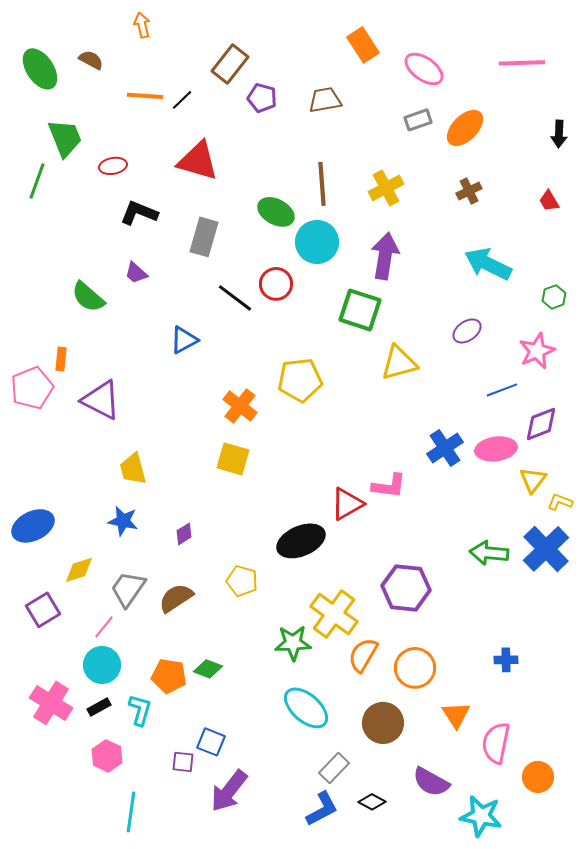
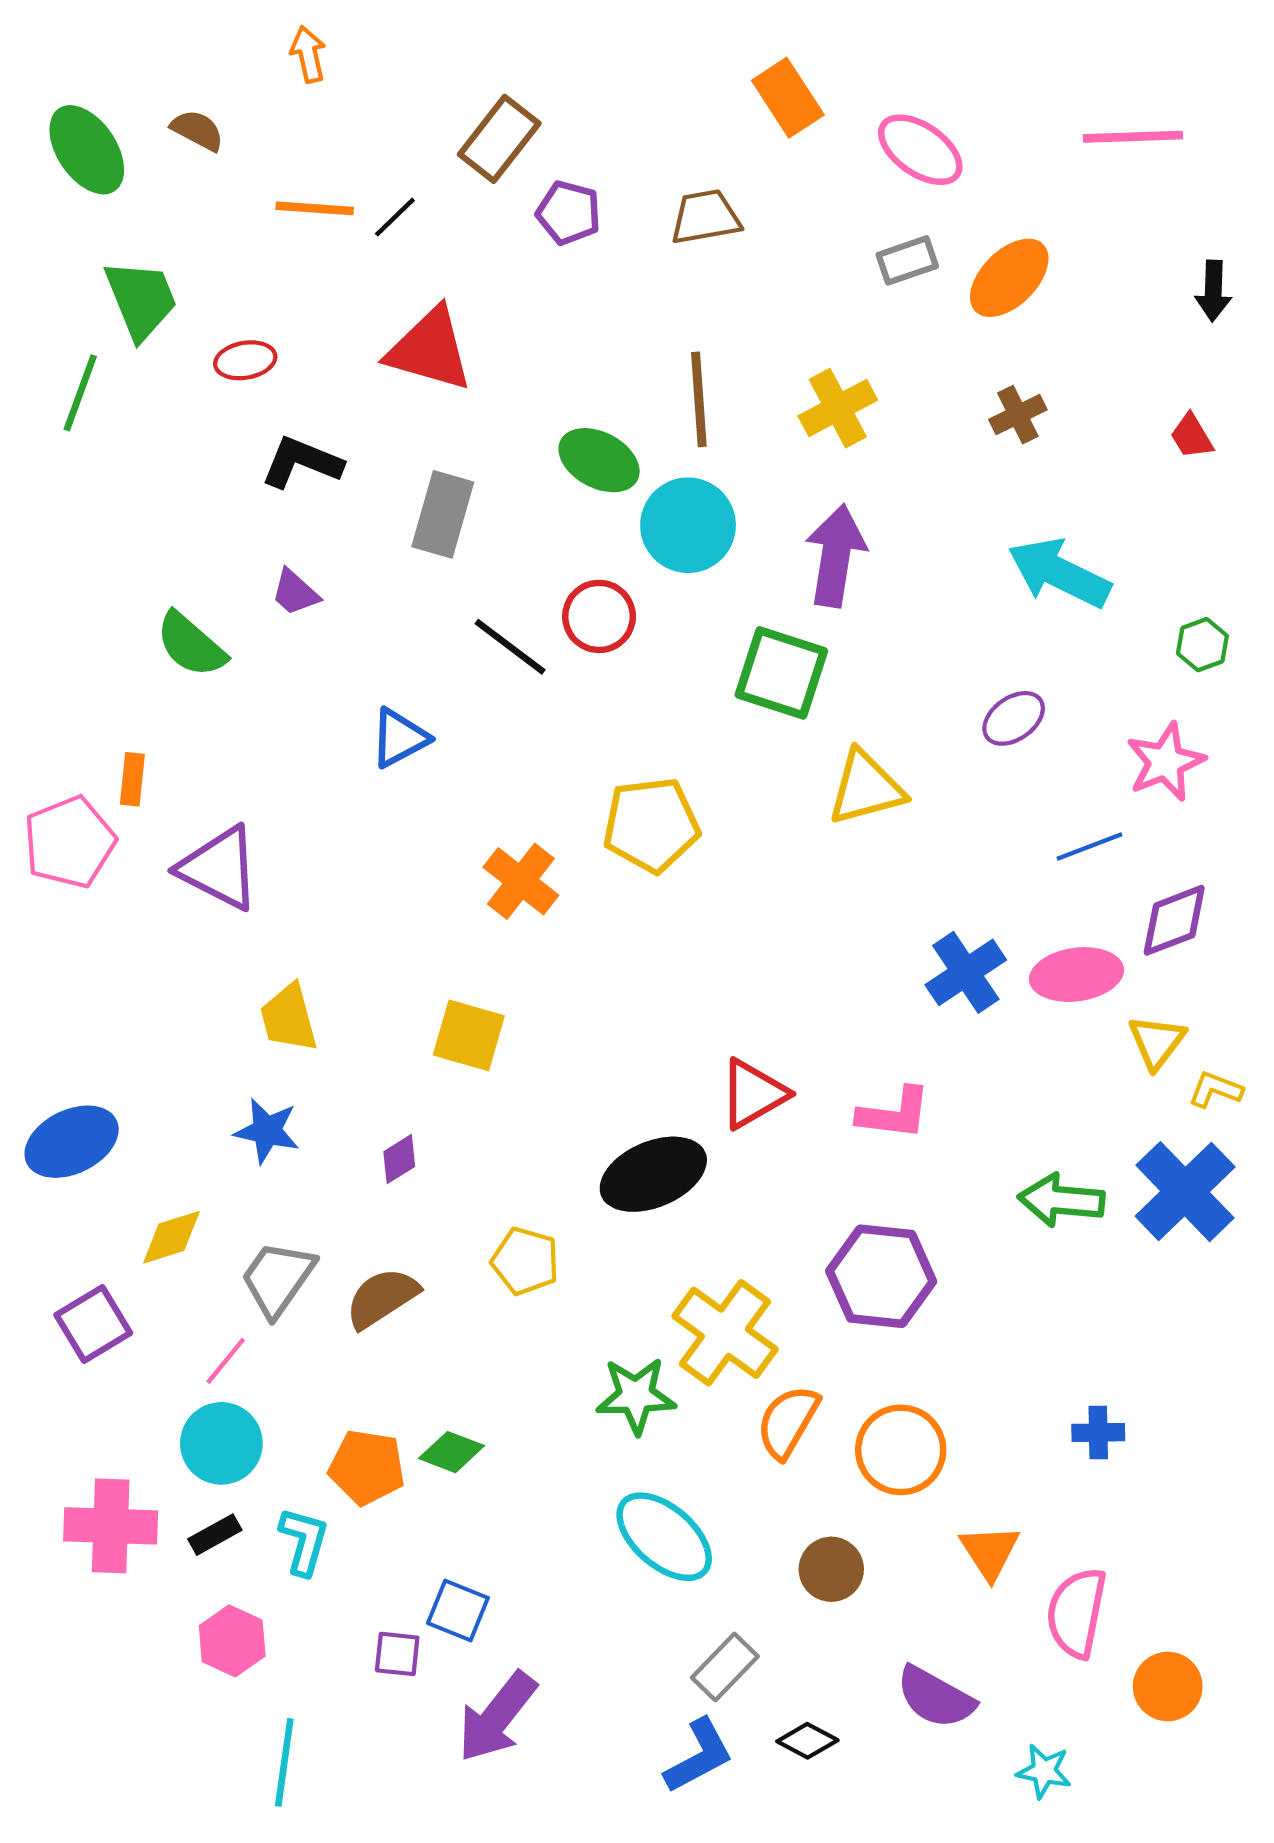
yellow square: (233, 459) -> (469, 1035), moved
pink L-shape: (389, 486) -> (894, 1113), moved
pink cross: (51, 703) -> (111, 1526), turned -30
brown circle: (383, 723) -> (831, 1569), size x0.7
cyan star: (481, 816) -> (1044, 1771), size x0.6

